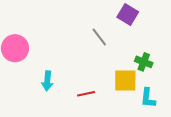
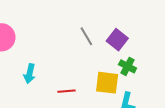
purple square: (128, 15) -> (117, 40), moved

